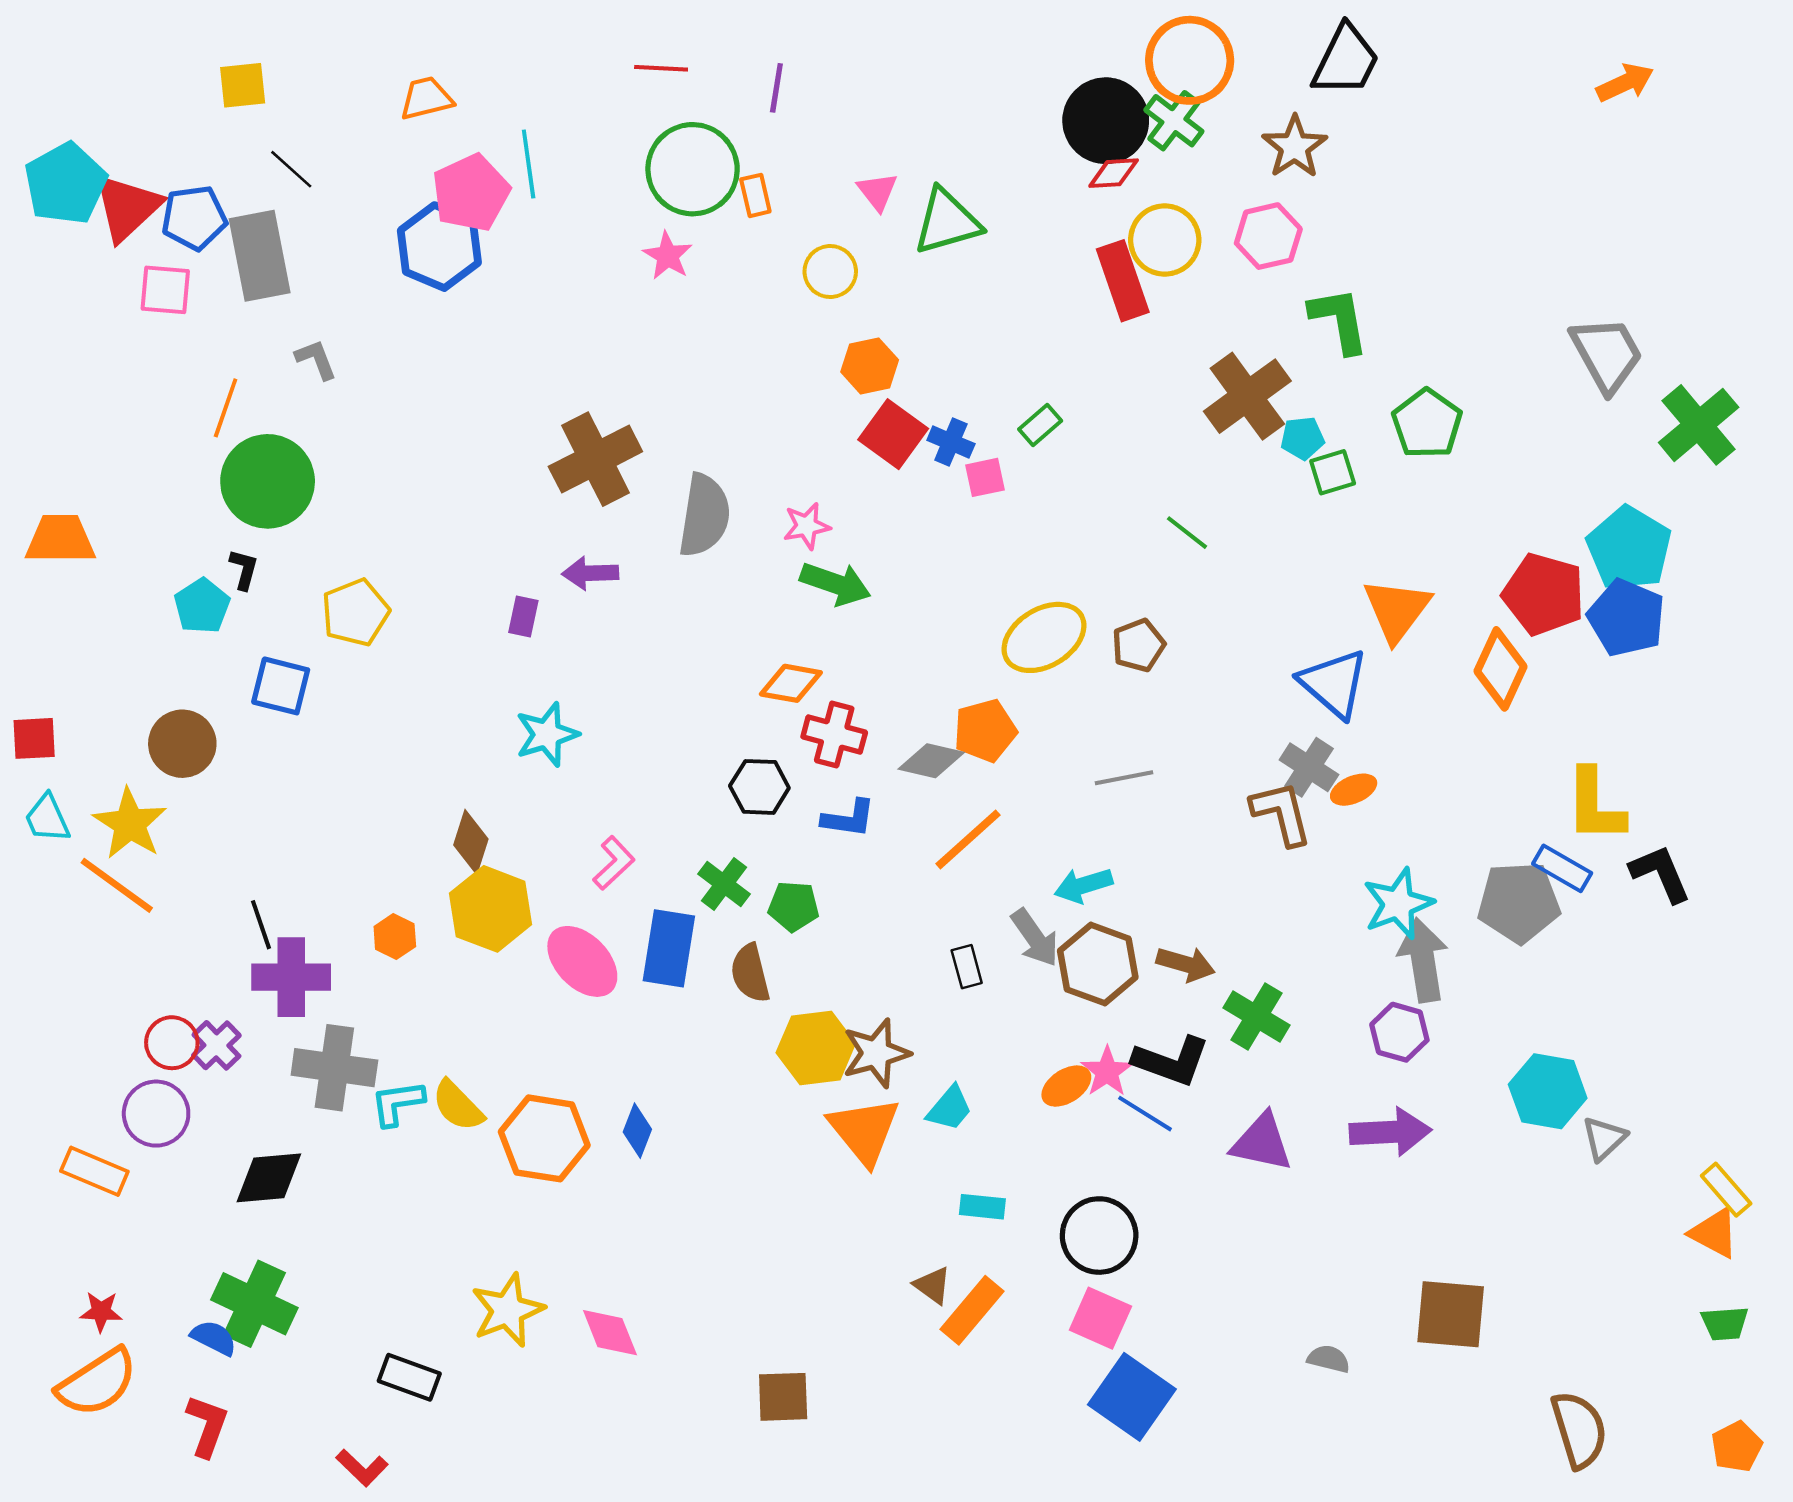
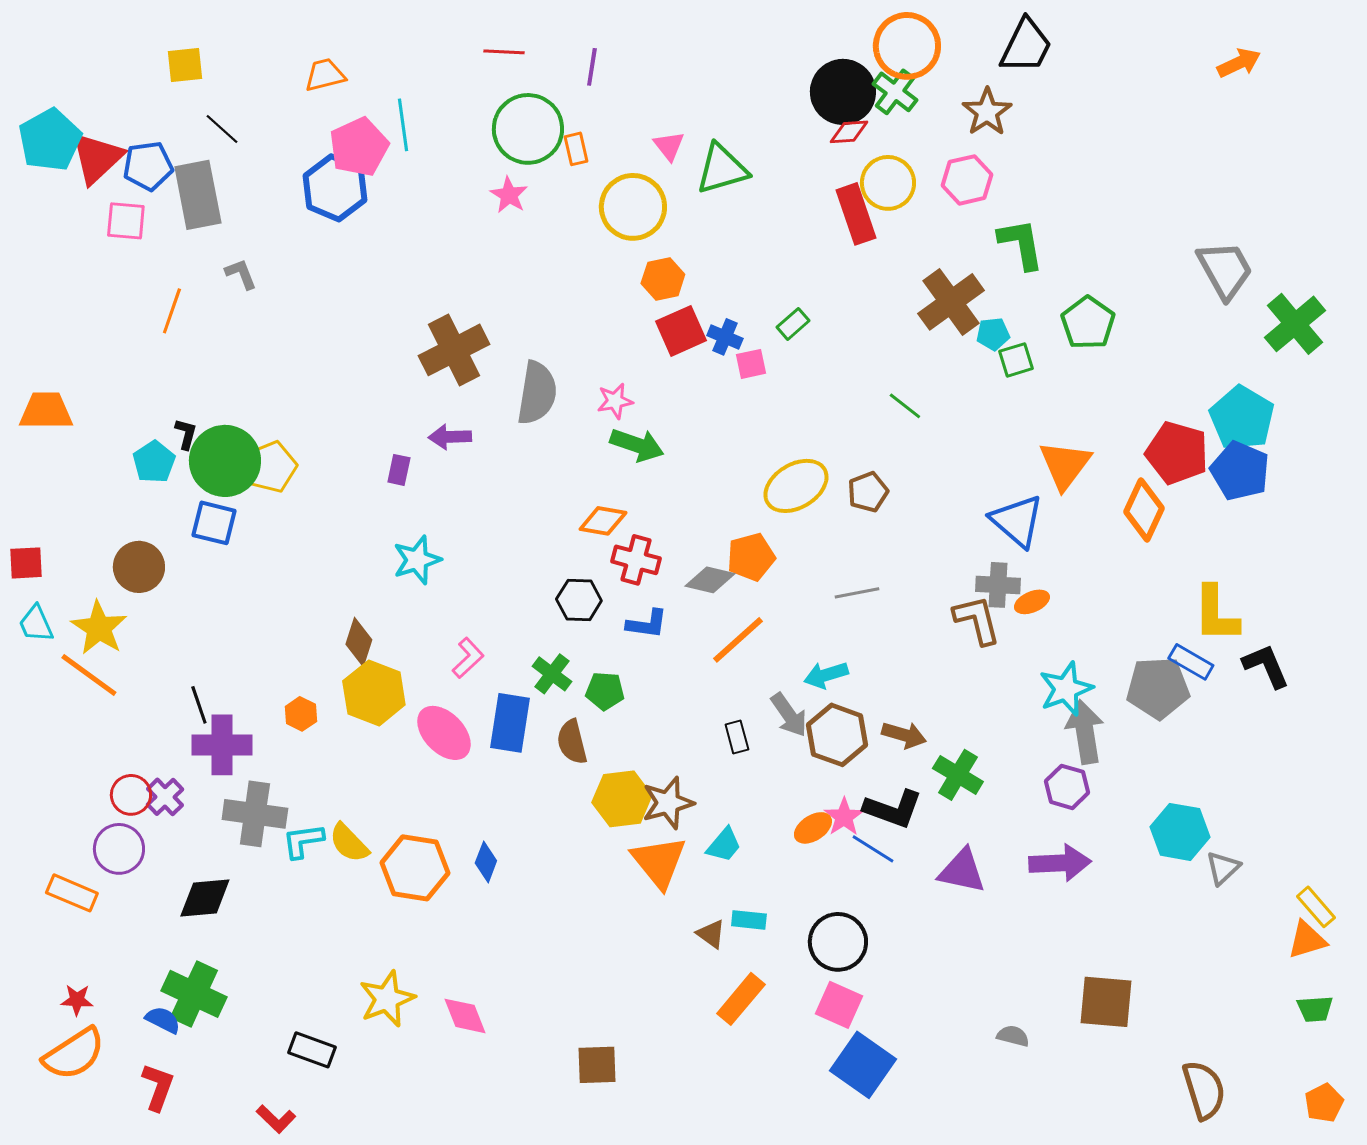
yellow circle: (830, 272) -> (633, 207), size x1.6
red square: (893, 434) -> (681, 331), turned 30
green circle: (268, 481) -> (225, 461), moved
gray cross: (1309, 767) -> (998, 585), turned -30
orange triangle: (1714, 1233) -> (1307, 940), turned -45
brown triangle: (933, 1285) -> (711, 934), moved

